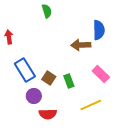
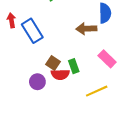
blue rectangle: (25, 70) -> (32, 31), moved
red semicircle: (48, 114) -> (60, 74), moved

